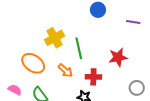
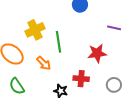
purple line: (133, 22) -> (114, 28), moved
red cross: (93, 77) -> (81, 79), moved

